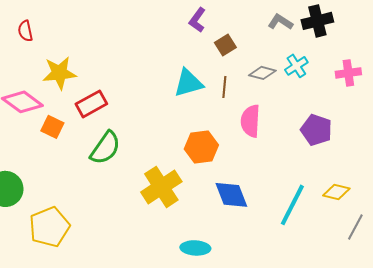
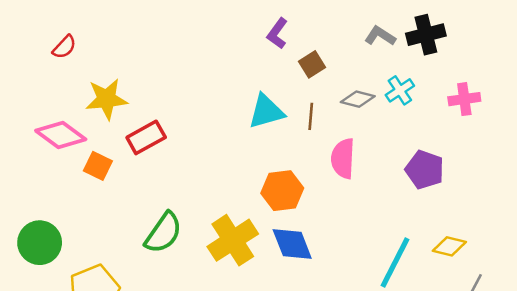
red semicircle: (25, 31) -> (64, 47), turned -125
green semicircle: (105, 148) -> (163, 233), moved
blue diamond: (231, 195) -> (292, 244), moved

